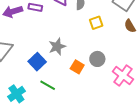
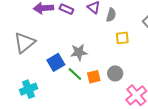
orange square: (77, 67) -> (94, 77), turned 32
green line: (48, 85) -> (75, 74), moved

